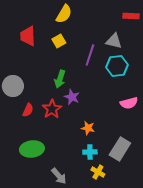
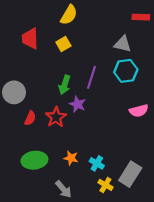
purple line: (90, 55) -> (91, 77), moved
orange star: (88, 128) -> (71, 158), moved
gray rectangle: (120, 149) -> (130, 174), moved
cyan cross: (90, 152) -> (97, 163), turned 32

